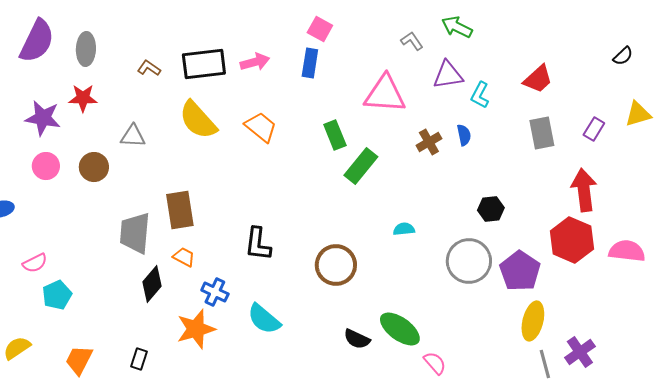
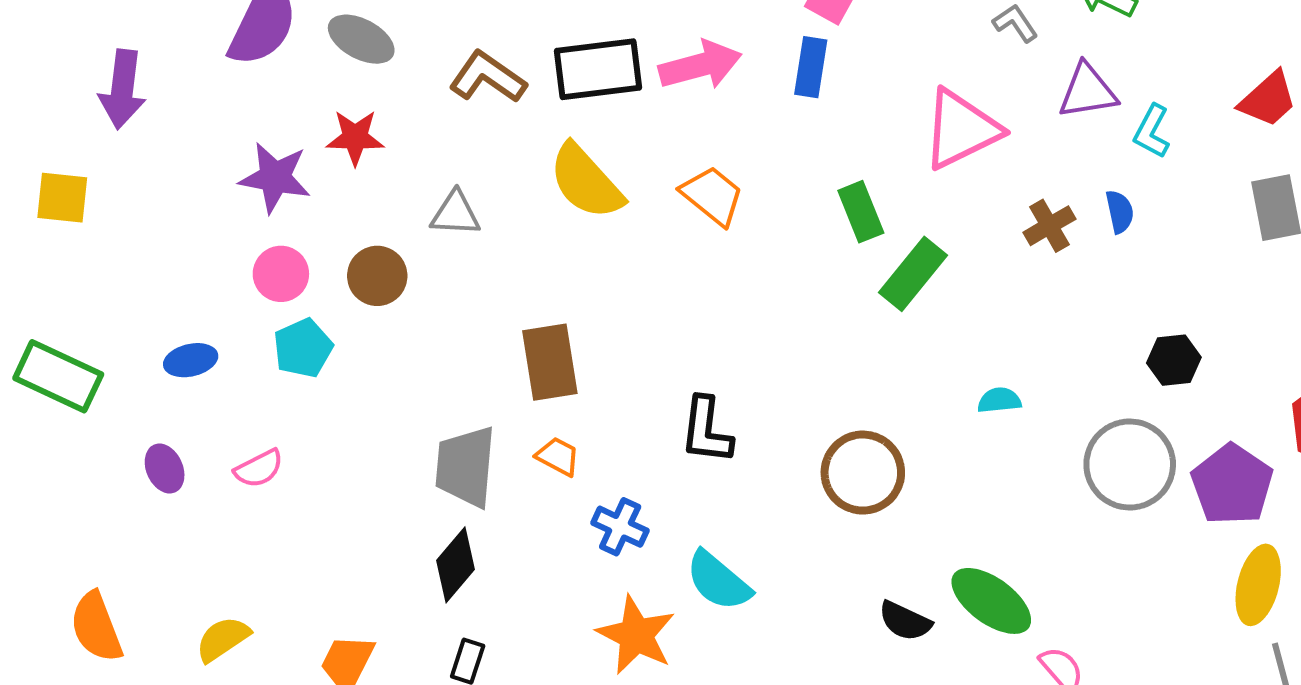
gray ellipse: (86, 49) -> (361, 39), turned -64
pink arrow: (255, 62) -> (700, 65), size x1.4
brown L-shape: (149, 68) -> (488, 77), size x1.6
pink triangle: (385, 94) -> (961, 129), turned -30
gray trapezoid: (135, 233) -> (466, 467), moved
black diamond: (152, 284) -> (455, 565), moved
cyan pentagon: (57, 295) -> (303, 348), moved
orange star: (196, 329) -> (636, 635), moved, turned -30

